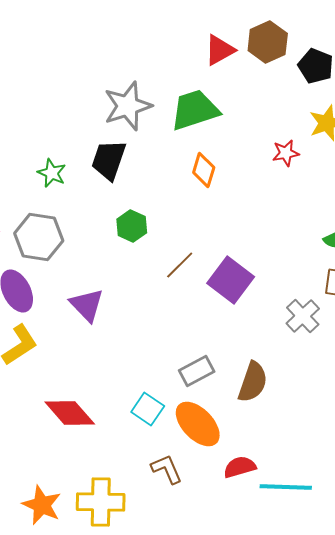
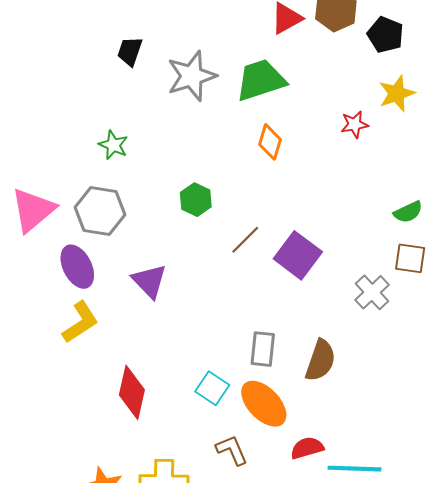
black trapezoid: (109, 160) -> (130, 51), moved, size x0.7
gray rectangle: (197, 371) -> (263, 349), turned -56
red diamond: (70, 413) -> (132, 392), turned 54

